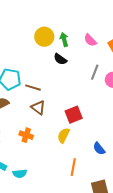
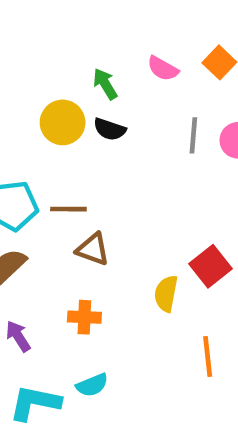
yellow circle: (44, 37) -> (63, 122), moved
red square: (74, 115) -> (210, 266), moved
cyan semicircle: (20, 174) -> (92, 385), moved

